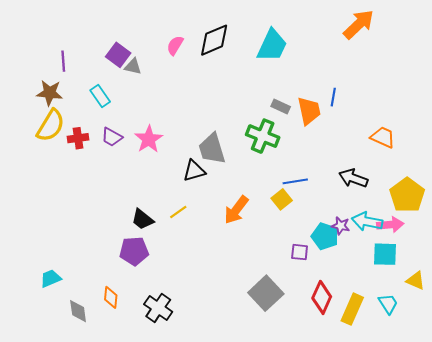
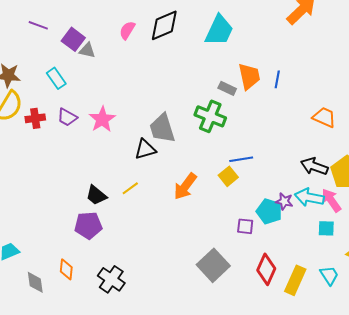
purple line: (63, 61) -> (38, 25), moved, turned -66
orange trapezoid: (309, 111) -> (249, 76), moved
black arrow: (353, 178) -> (314, 166), moved
pink arrow: (390, 225) -> (331, 200), turned -120
cyan square: (385, 254) -> (326, 228), size x0.7

